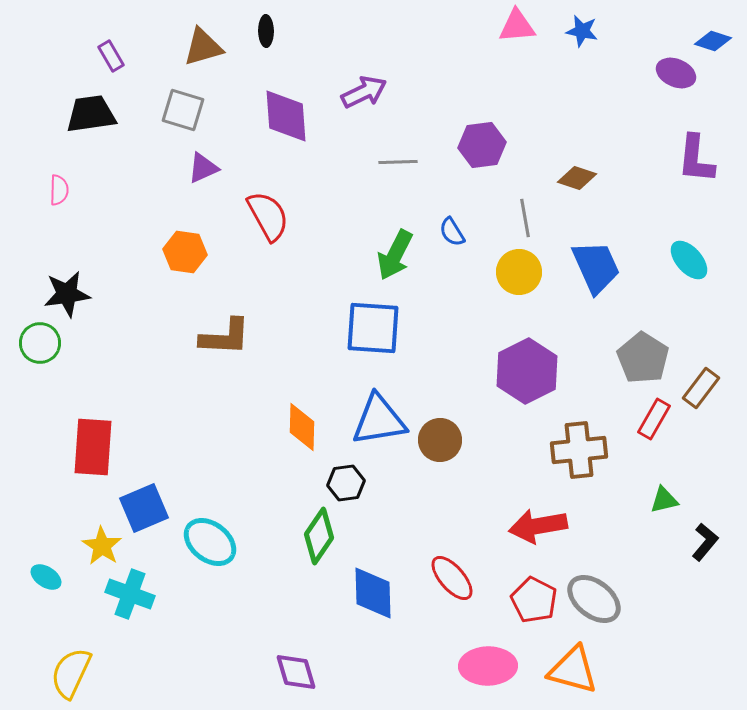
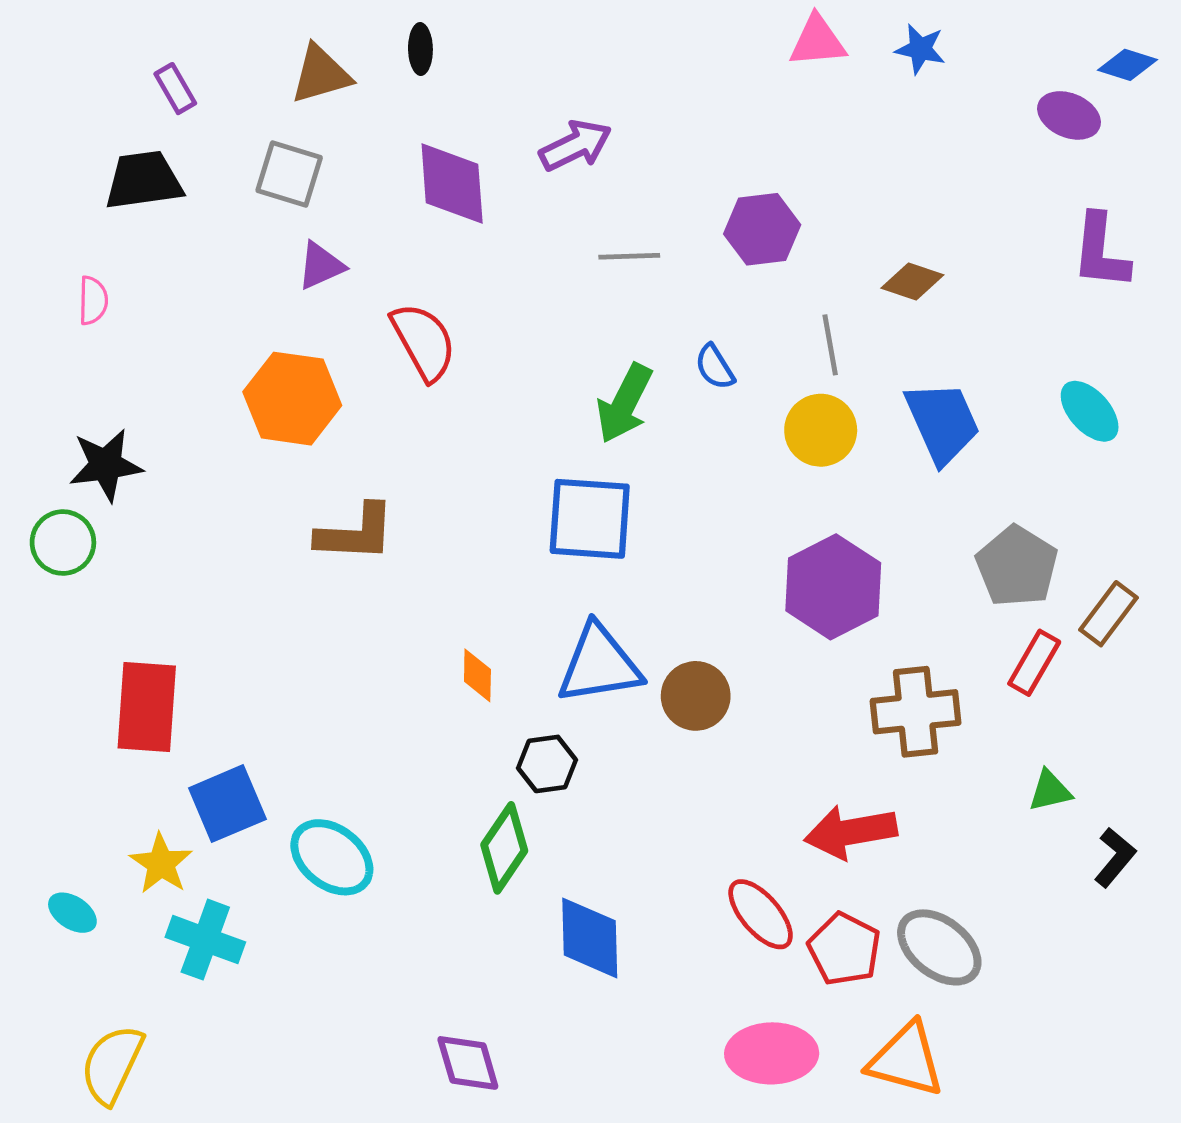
orange hexagon: (185, 252) -> (292, 399), size x1.4
orange diamond: (302, 427) -> (477, 675), size x0.7
red ellipse: (452, 578) -> (761, 914), moved

